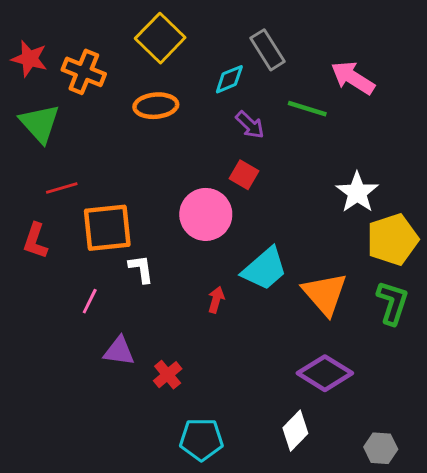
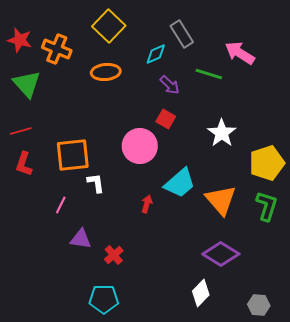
red line: (62, 188) -> (21, 131), moved
white star: (357, 192) -> (222, 133), moved
cyan pentagon: (201, 439) -> (104, 299), moved

